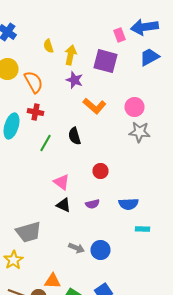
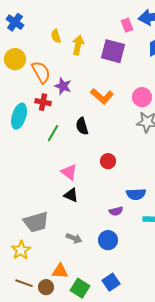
purple star: (74, 80) -> (63, 86), moved
purple semicircle: (92, 204) -> (116, 211), moved
gray arrow: (76, 248) -> (74, 238), moved

